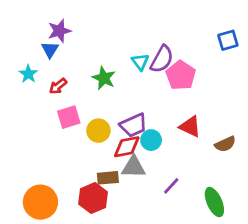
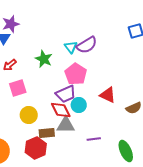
purple semicircle: (162, 59) -> (87, 45), turned 30
pink pentagon: (181, 75) -> (76, 74), moved
yellow circle: (98, 131) -> (29, 115), moved
red diamond: (127, 147) -> (61, 110), turned 75
purple line: (171, 186) -> (94, 139), turned 40

